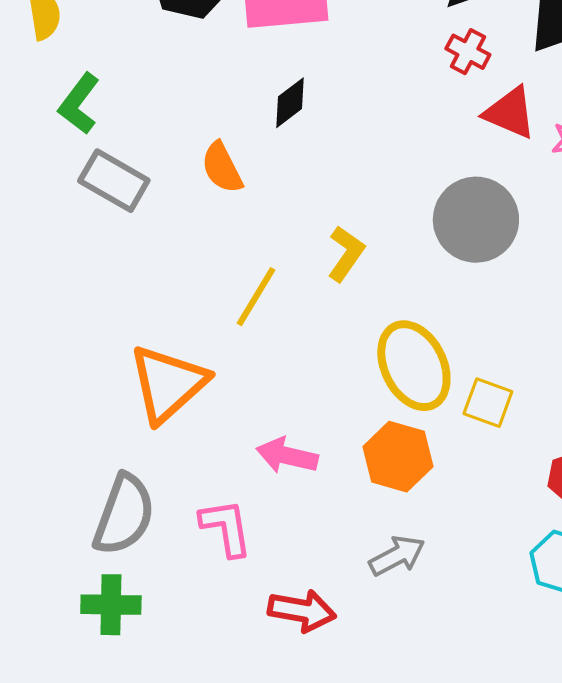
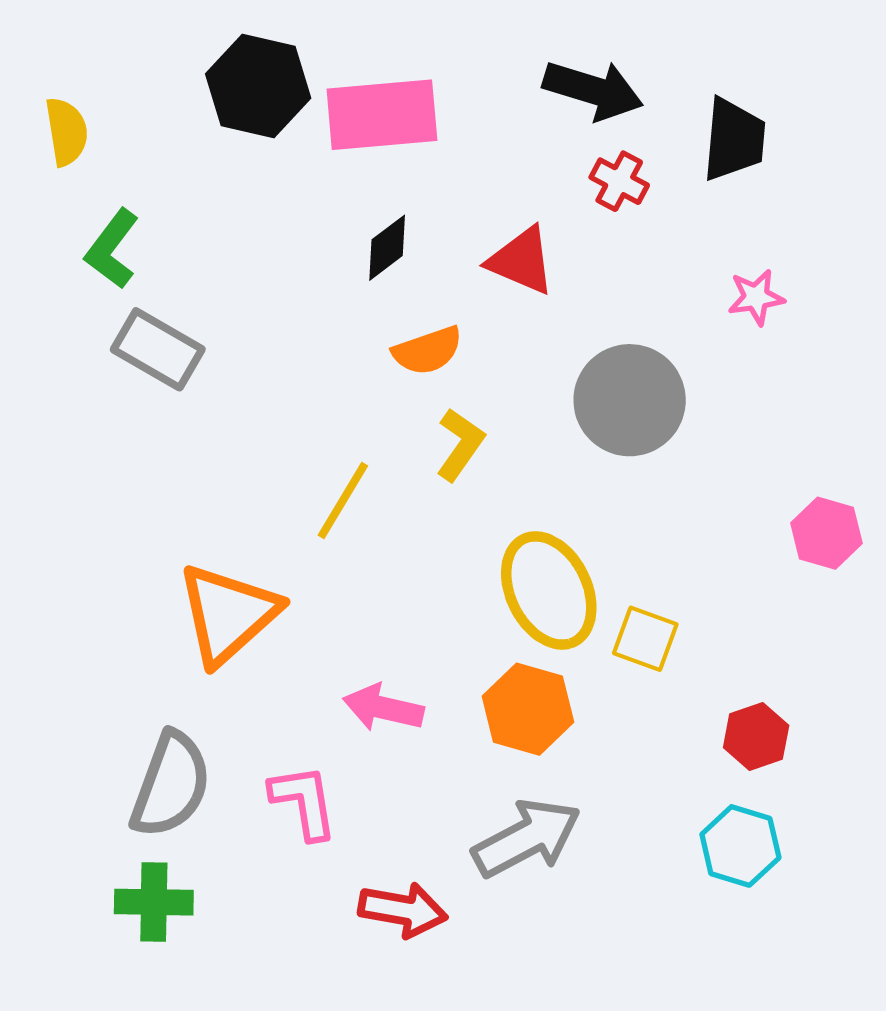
red triangle: (510, 113) -> (521, 261), moved
orange semicircle: (222, 168) -> (428, 351), moved, turned -82
gray arrow: (397, 556) -> (527, 838), size x1.5

